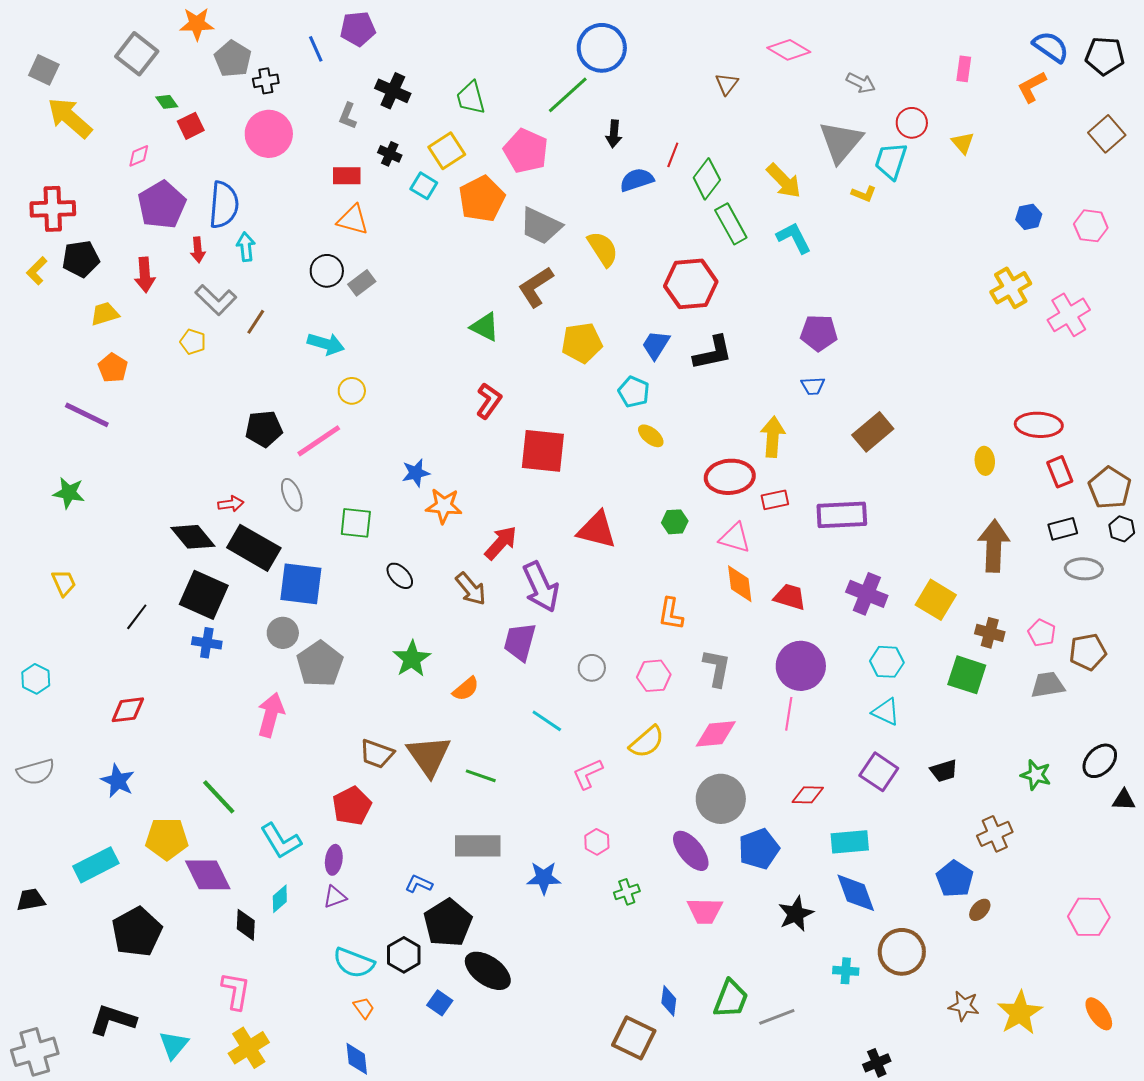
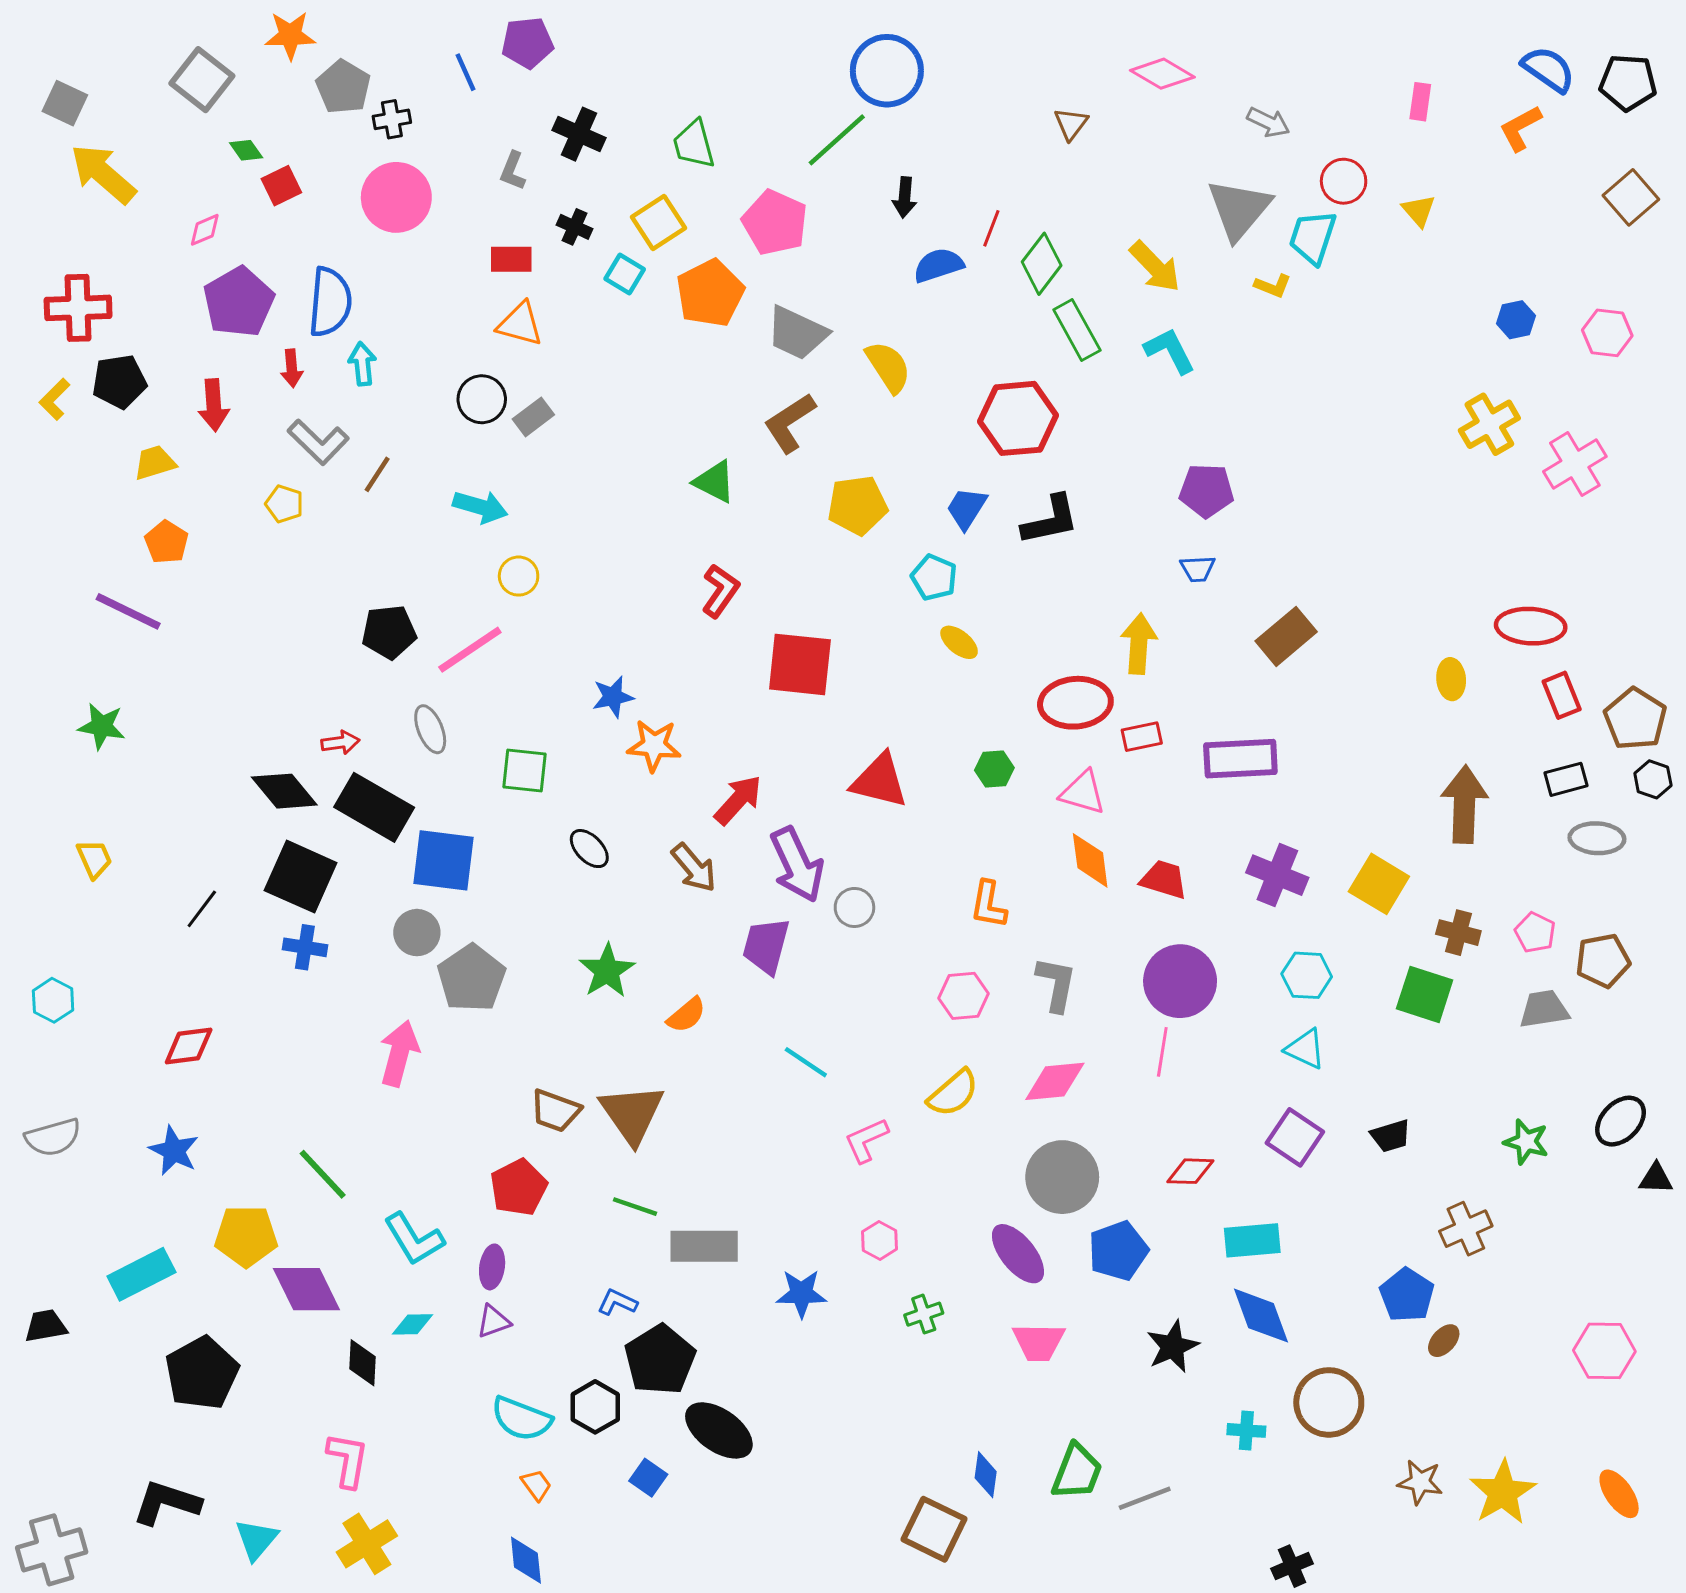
gray circle: (592, 668) -> (854, 907), moved
green line: (481, 776) -> (635, 1207), moved
cyan diamond: (280, 899) -> (413, 1324), turned 40

